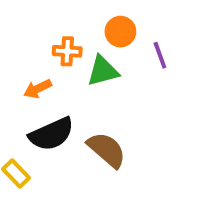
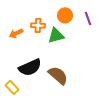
purple line: (160, 55) -> (88, 18), moved
orange arrow: (38, 89) -> (16, 33), moved

